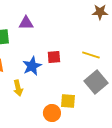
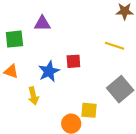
yellow line: (91, 55) -> (115, 46), moved

